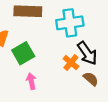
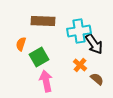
black arrow: (87, 53) -> (94, 44), moved
pink arrow: (31, 81) -> (46, 81), size x1.5

